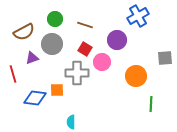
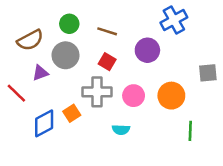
pink circle: (102, 62) -> (134, 96), moved
red line: (13, 74) -> (16, 93), turned -30
orange square: (57, 90) -> (72, 113), turned -32
blue diamond: (35, 98) -> (44, 123), turned -35
cyan semicircle: (71, 122) -> (121, 130), moved, turned -88

